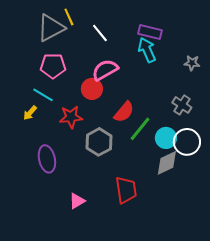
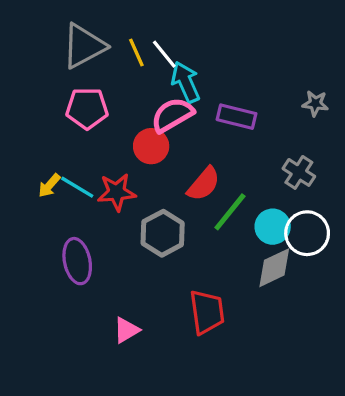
yellow line: (69, 17) -> (136, 53), moved
purple rectangle: (150, 32) -> (236, 117), moved
cyan arrow: (147, 50) -> (186, 82), moved
cyan line: (43, 95) -> (77, 187), moved

